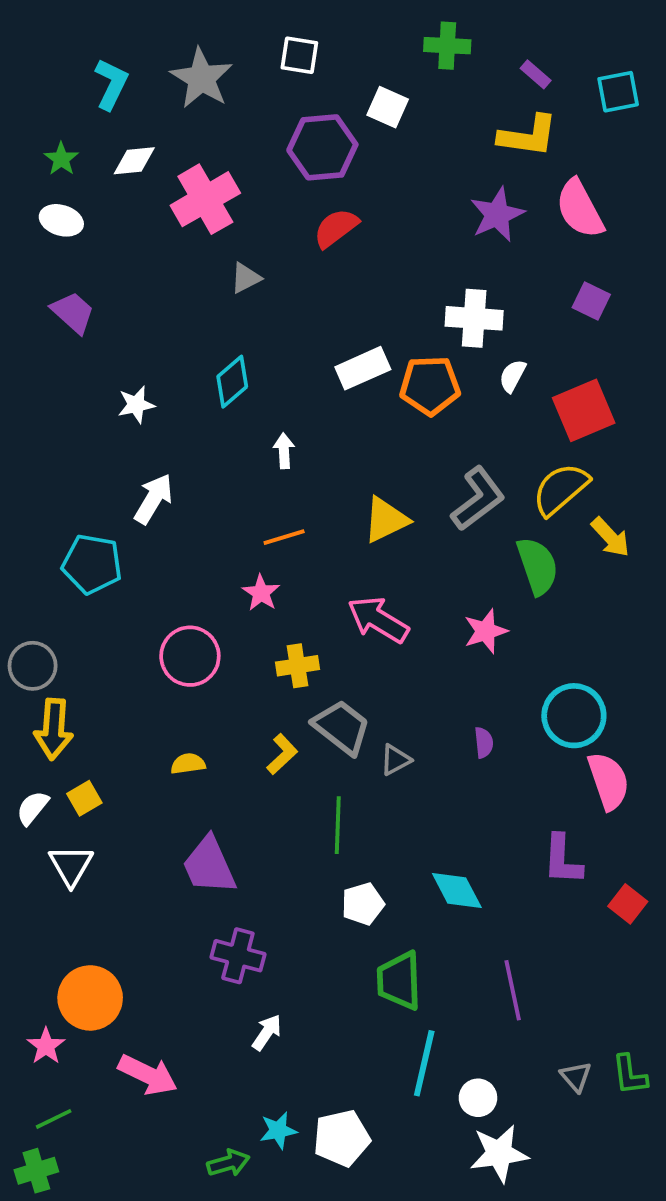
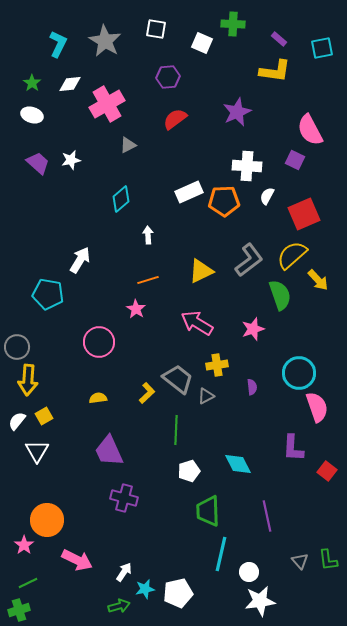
white square: (388, 107) -> (202, 43), moved
purple hexagon: (322, 147) -> (168, 77), size x0.7
pink semicircle: (580, 209) -> (310, 130), moved
purple star: (497, 215) -> (237, 112), moved
purple square: (591, 301) -> (295, 160), moved
white star: (136, 405) -> (71, 160), moved
yellow cross: (297, 666) -> (217, 365), moved
white arrow: (267, 1032) -> (124, 572), moved

